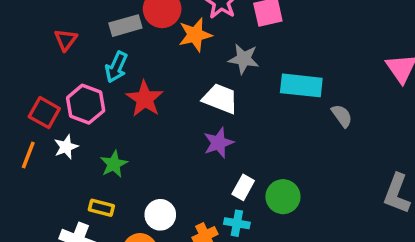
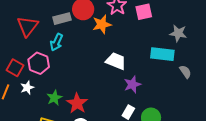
red triangle: (66, 40) -> (28, 26), size x1.6
gray star: (244, 59) -> (178, 33), moved
red star: (145, 99) -> (77, 103), moved
purple star: (219, 143) -> (132, 84), moved

